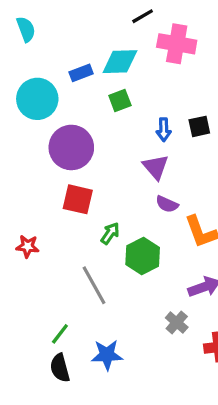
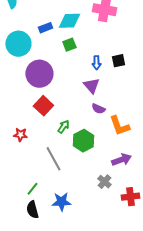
red square: (78, 199) -> (43, 106), turned 30
red star: (28, 246) -> (20, 135), moved

